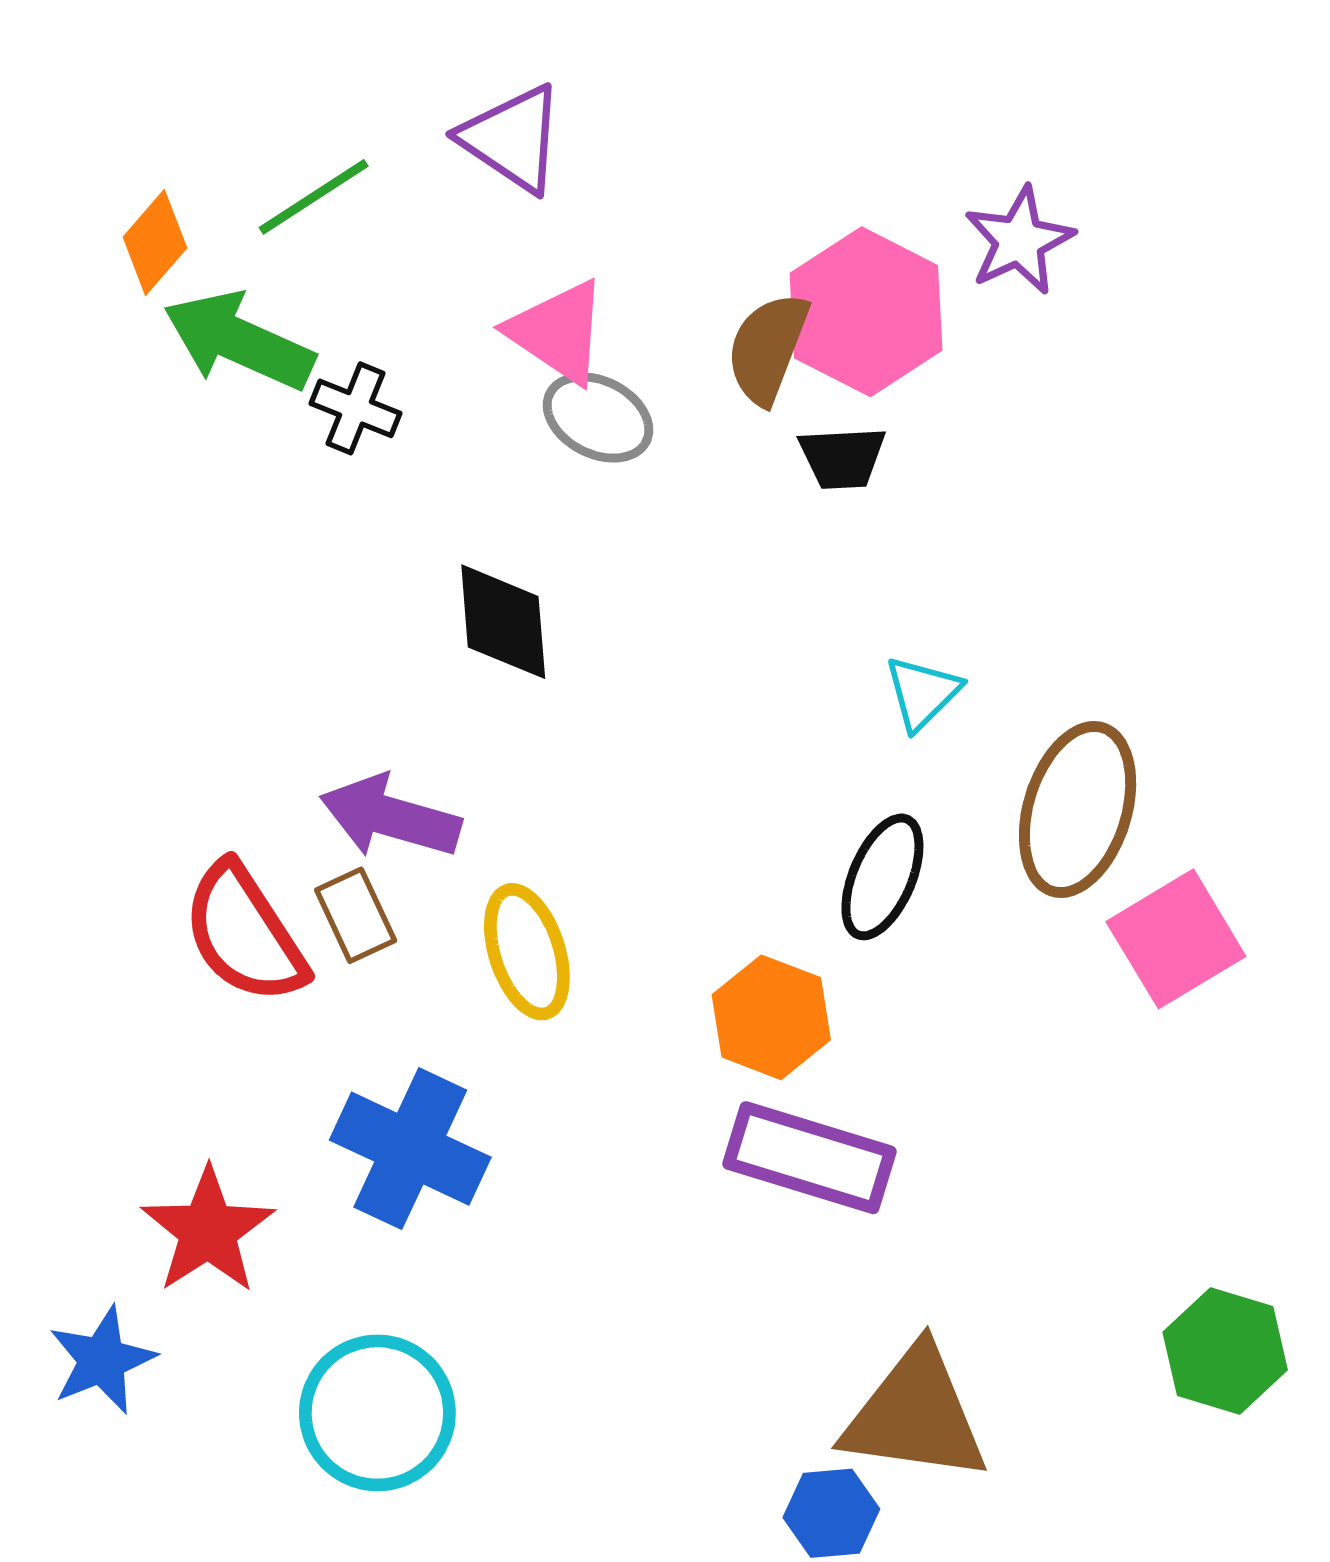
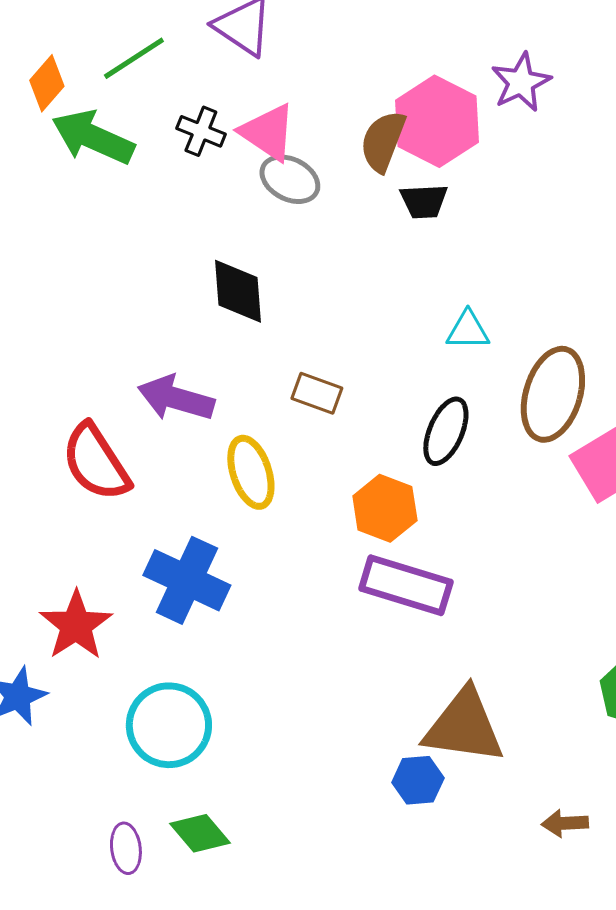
black cross: (356, 408) -> (201, 131), moved
cyan triangle: (923, 693) -> (468, 330), turned 45
brown rectangle: (356, 915) -> (317, 393), moved, turned -45

